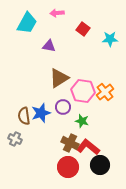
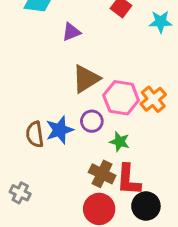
purple triangle: (49, 46) -> (71, 32), turned -32
gray cross: (15, 139) -> (20, 193), moved
red L-shape: (88, 147) -> (128, 180), turned -125

